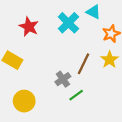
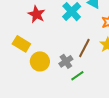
yellow circle: (24, 101) -> (40, 61), moved

